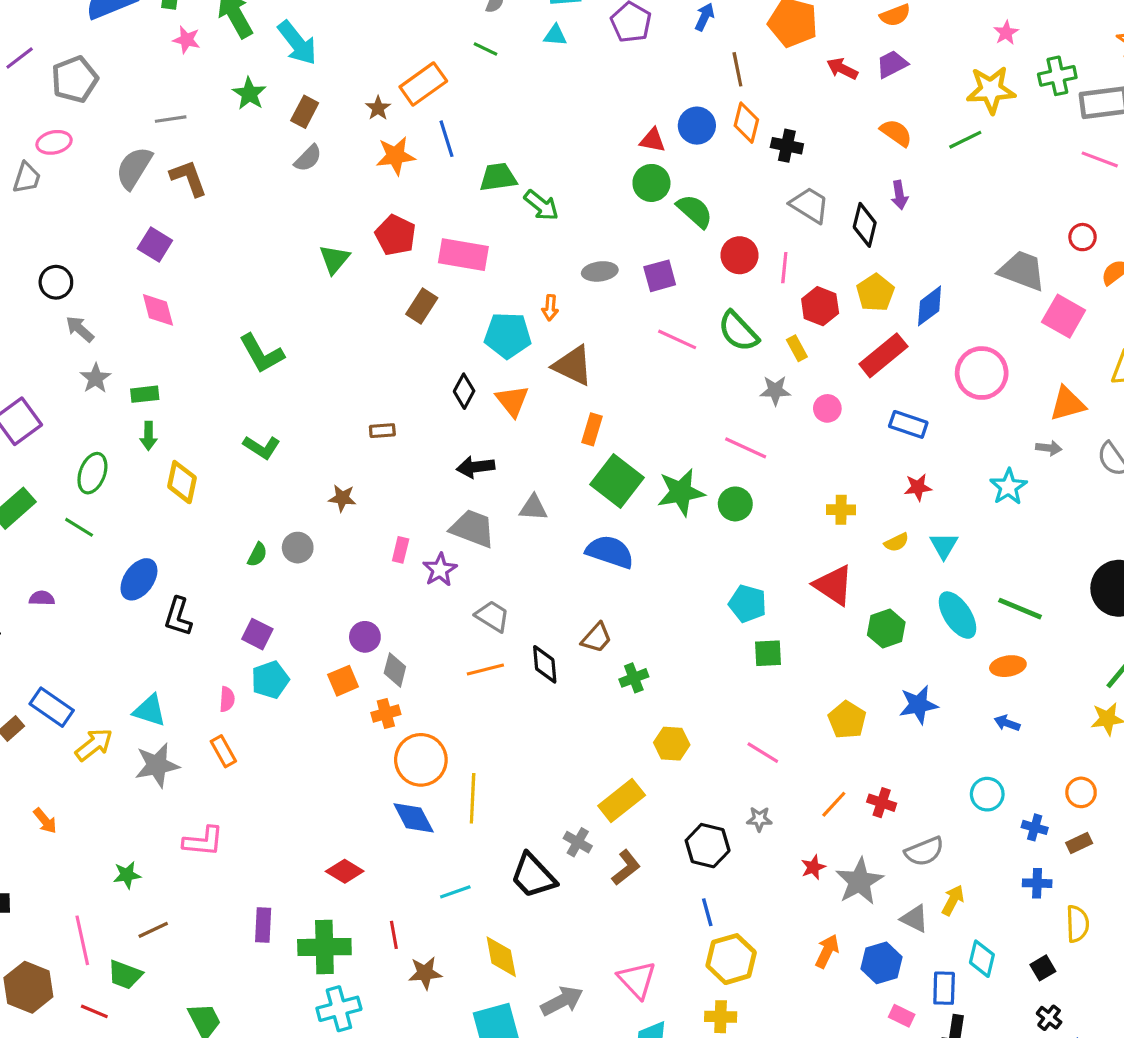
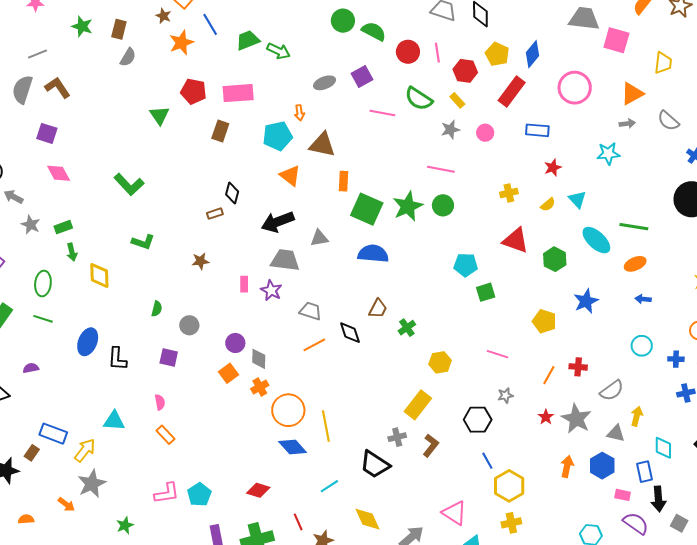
black diamond: (464, 391) -> (232, 193), moved
black arrow: (476, 467) -> (278, 222), size x1.4
cyan star: (1008, 487) -> (608, 154), turned -30
gray circle: (298, 548) -> (189, 325), moved
cyan pentagon: (270, 680) -> (199, 495), moved
gray star: (157, 765) -> (92, 484), moved
gray cross: (578, 842) -> (397, 437), turned -30

